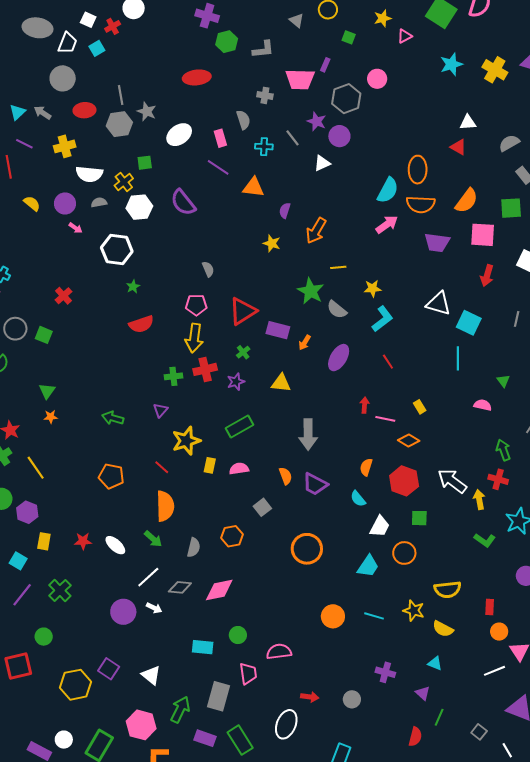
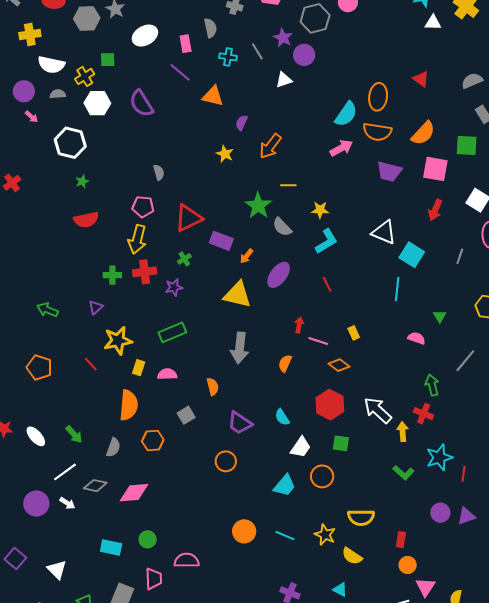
white triangle: (468, 122) -> (433, 23), moved
yellow triangle: (281, 383) -> (238, 295), moved, size x1.4
orange semicircle: (366, 467) -> (285, 363), moved
purple trapezoid: (315, 484) -> (240, 423), moved
orange semicircle: (165, 506) -> (129, 405), moved
orange circle: (307, 549) -> (226, 461), size x0.7

